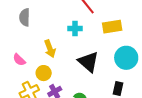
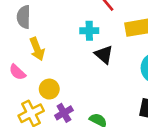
yellow arrow: (50, 49) -> (37, 49), moved
black triangle: (88, 62) -> (104, 55), moved, size x0.7

